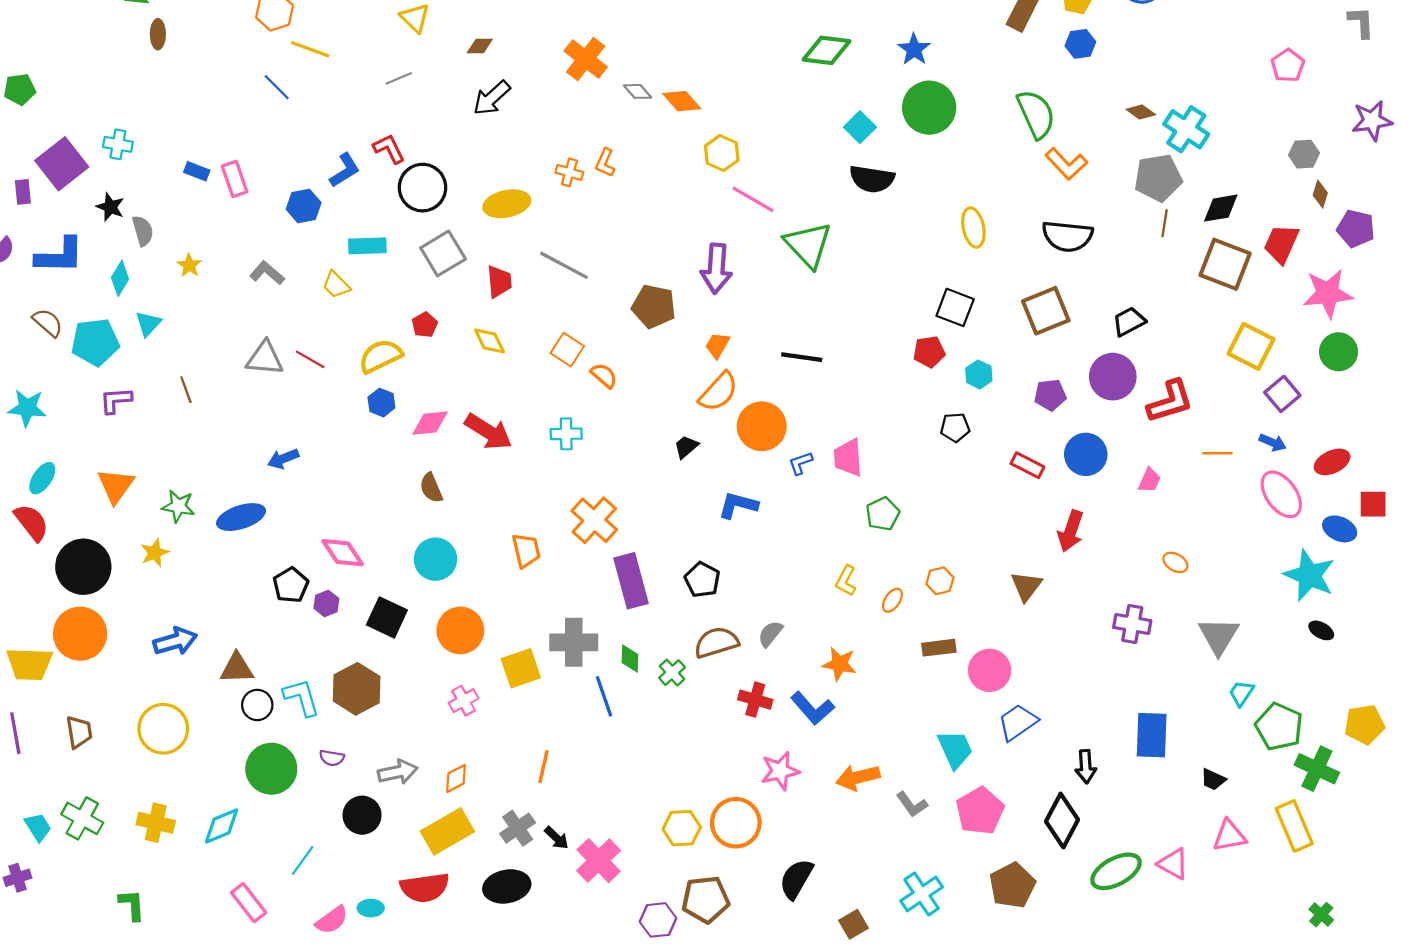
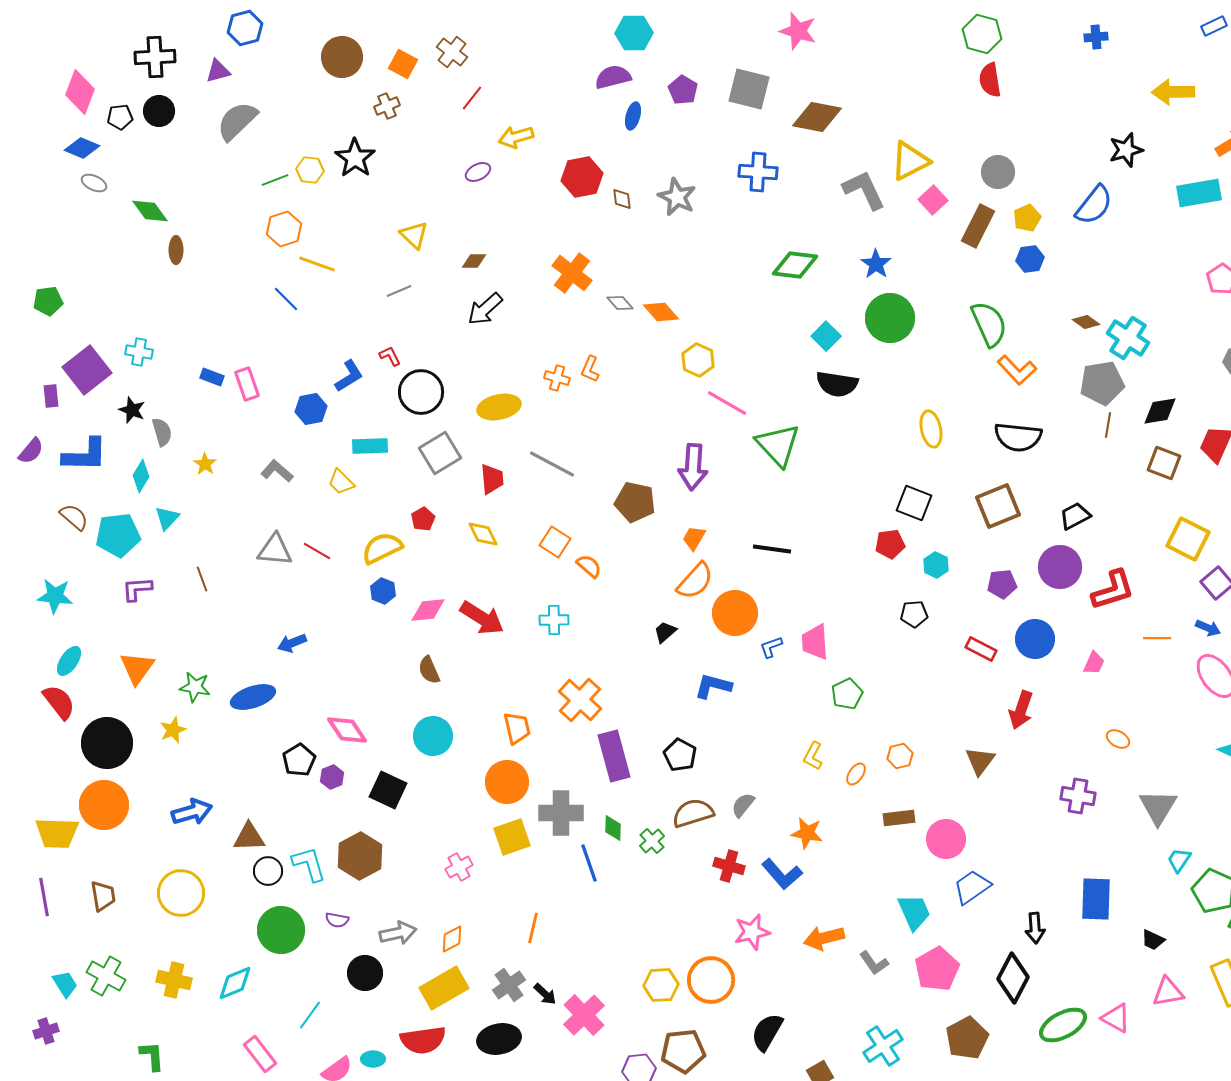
red L-shape: (389, 149) -> (390, 356), size x0.7
brown square: (1225, 264) -> (1164, 463), size x0.7
orange circle: (460, 630) -> (507, 782), moved

